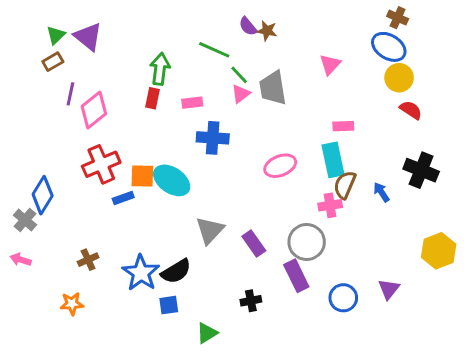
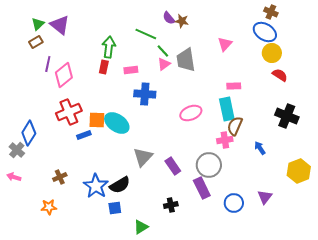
blue arrow: (381, 192) -> (260, 148), moved

